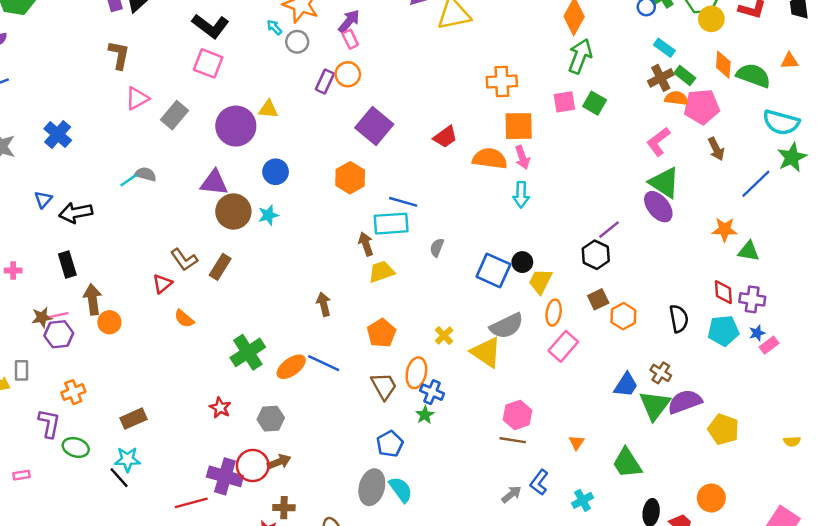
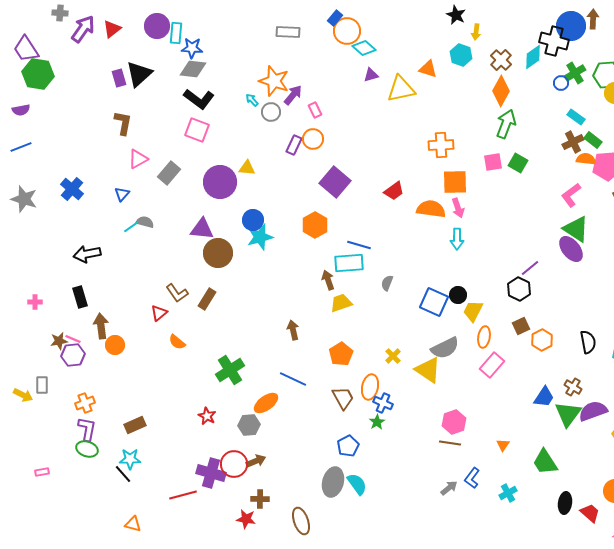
purple arrow: (349, 21) -> (293, 95), moved
blue triangle: (43, 199) -> (122, 194), moved
cyan star: (268, 215) -> (260, 237), moved, size x1.5
pink line: (59, 315) -> (73, 339), turned 35
orange ellipse: (291, 367) -> (266, 403), moved
purple L-shape: (49, 423) -> (87, 429), moved

